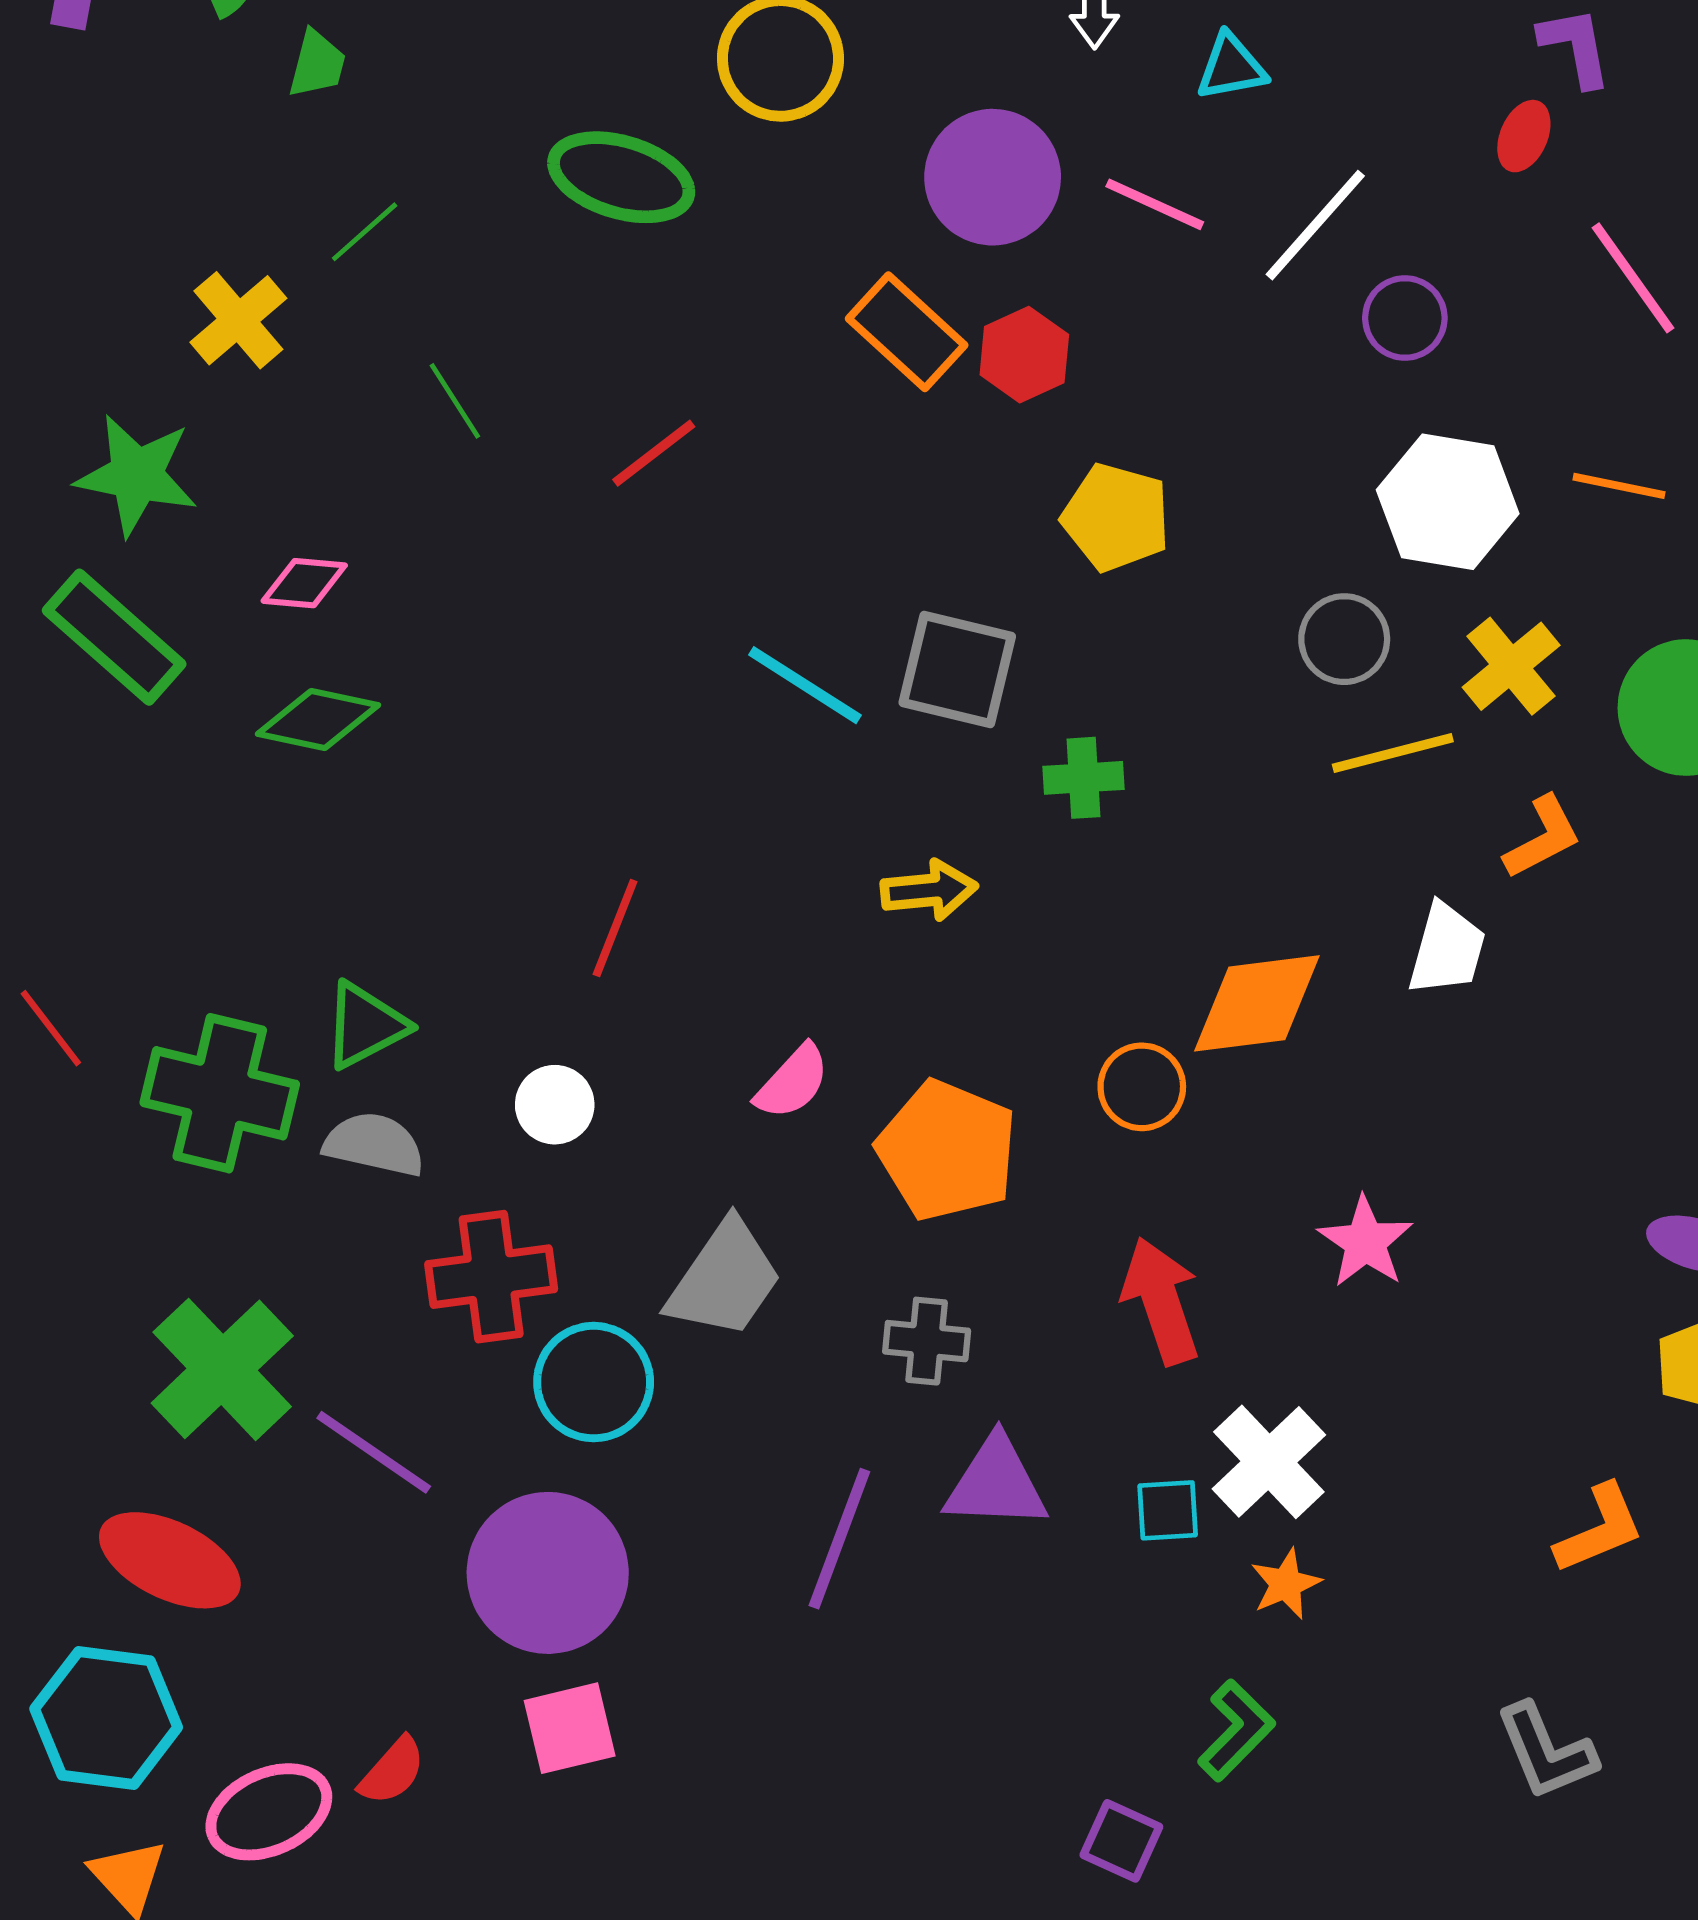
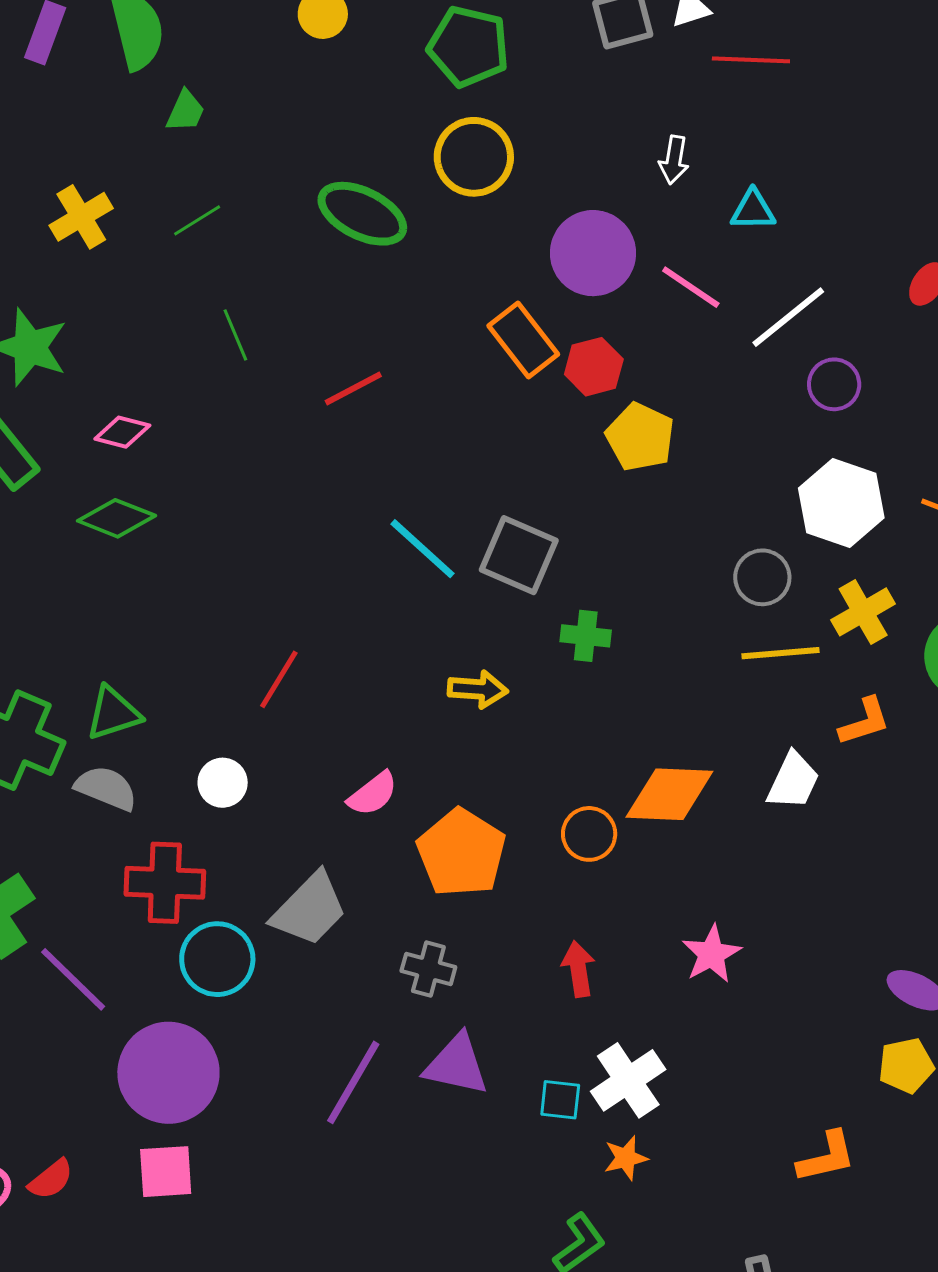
yellow cross: (238, 320) -> (81, 217), moved
yellow pentagon: (1116, 517) -> (640, 437), moved
red arrow: (1161, 1301) -> (578, 969), size x0.7

